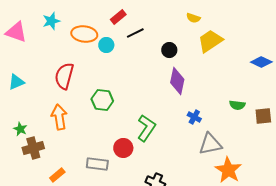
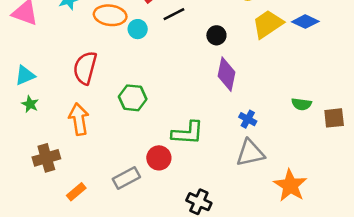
blue diamond: (261, 62) -> (305, 22), moved
green L-shape: (146, 128) -> (188, 133), turned 60
green star: (20, 129) -> (30, 104), moved
gray triangle: (210, 144) -> (250, 153), moved
gray rectangle: (97, 164) -> (126, 178), turned -35

